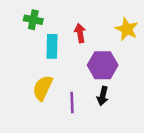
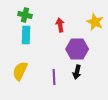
cyan rectangle: (52, 46) -> (26, 35), moved
yellow semicircle: (43, 88) -> (20, 71), moved

